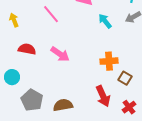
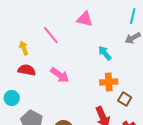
yellow arrow: (14, 20) -> (24, 48), moved
cyan arrow: (105, 21) -> (105, 53), moved

